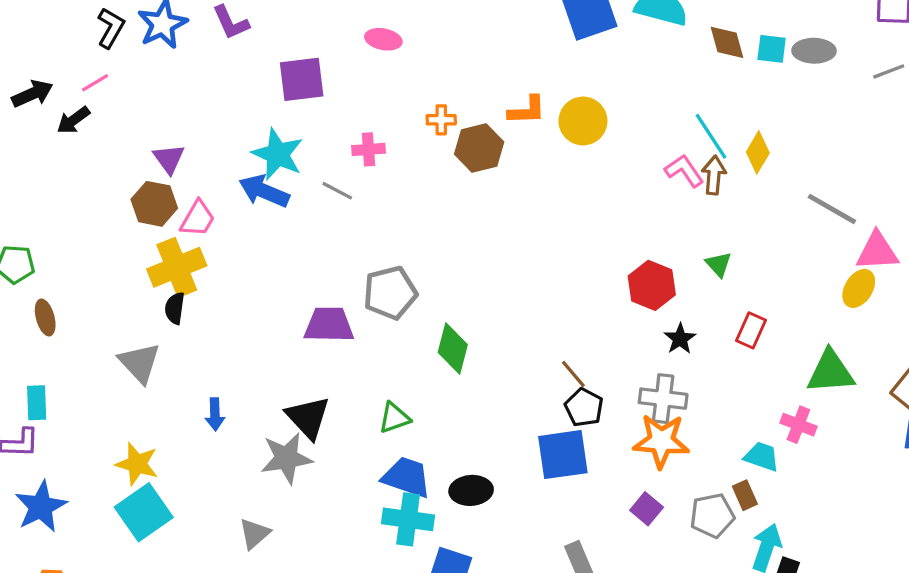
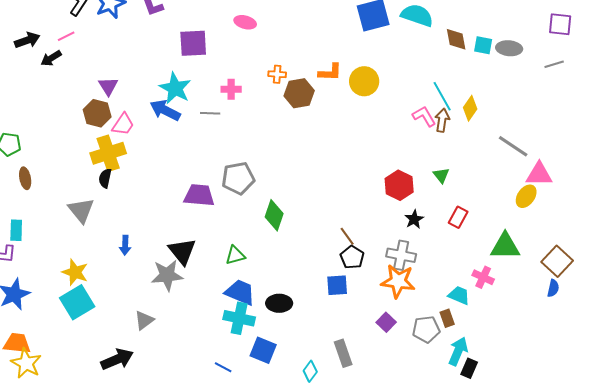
gray line: (337, 191) -> (210, 113), turned -30
blue square: (563, 455) -> (337, 285), size x0.7

